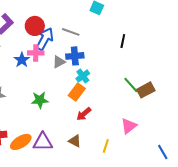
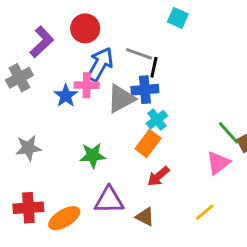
red circle: (35, 26) -> (85, 28), moved
black line: (123, 41) -> (154, 67), moved
gray triangle: (59, 62) -> (121, 99), size x1.5
pink triangle: (129, 126) -> (218, 163), moved
purple triangle: (43, 142) -> (109, 200), moved
yellow line: (106, 146) -> (205, 212), moved, turned 32

